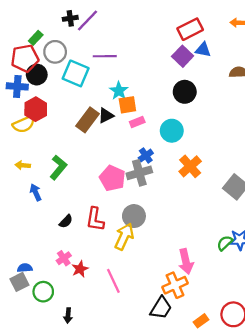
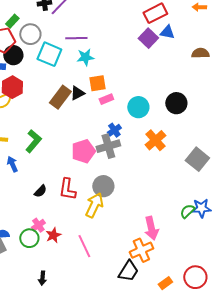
cyan star: (119, 91) -> (85, 57), moved, turned 30
black circle: (185, 92) -> (176, 103), moved
pink pentagon: (112, 178) -> (83, 151), turned 30
green circle: (43, 292) -> (29, 238), moved

